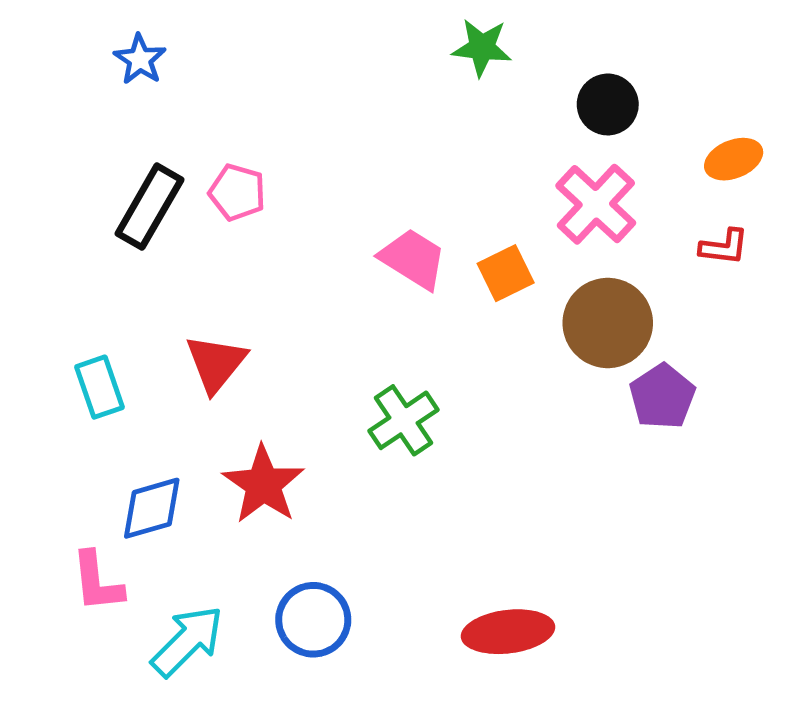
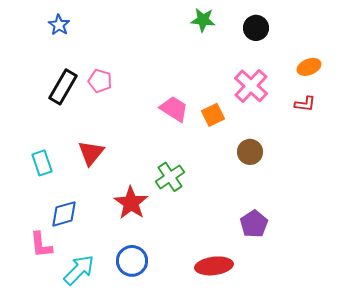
black circle: (608, 104) -> (256, 28), moved
brown circle: (608, 323) -> (250, 152), moved, size x0.7
purple pentagon: (662, 397) -> (254, 224), moved
red star: (263, 484) -> (131, 203), moved

